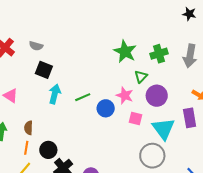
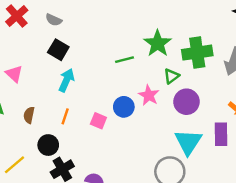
green cross: (159, 54) -> (197, 53), size x1.4
green line: (83, 97) -> (124, 60), moved
pink square: (136, 119) -> (98, 121), moved
orange line: (26, 148) -> (65, 116), moved

